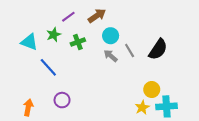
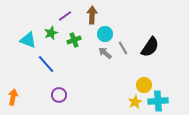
brown arrow: (97, 16) -> (92, 15), turned -54
orange arrow: (28, 107) -> (13, 97), moved

